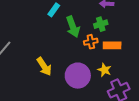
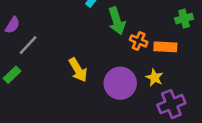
green cross: (101, 24) -> (184, 19), moved
orange cross: (91, 42) -> (139, 41), turned 32

